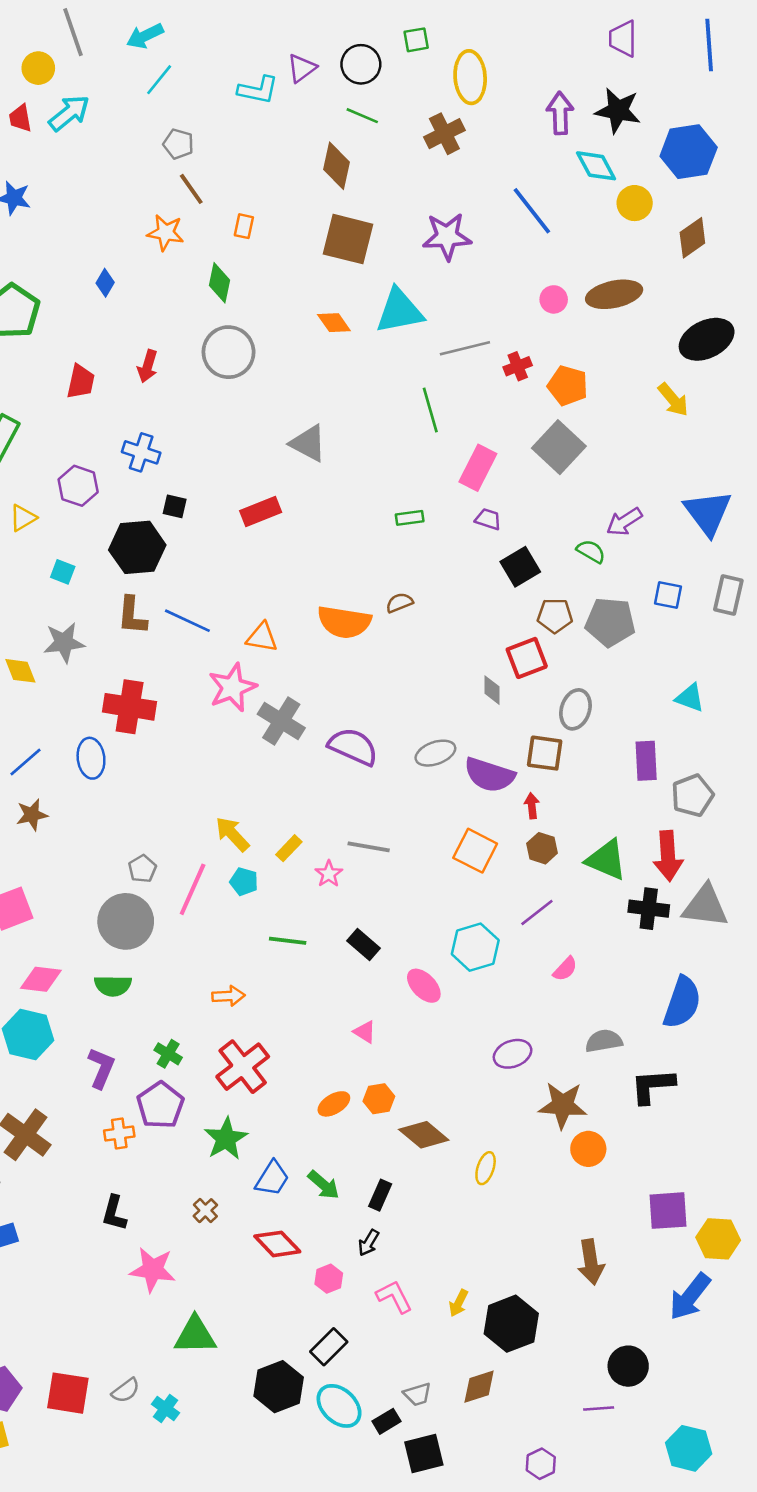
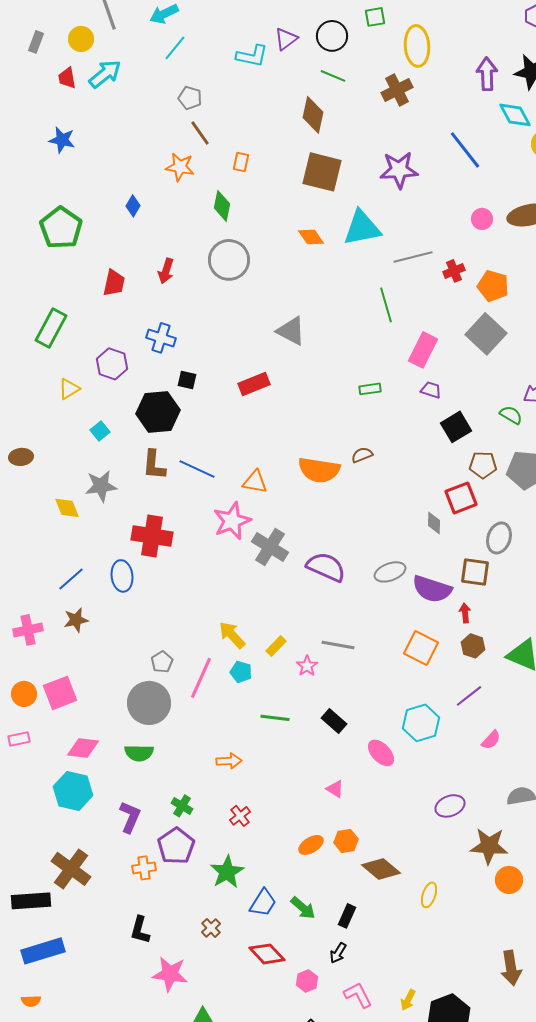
cyan square: (63, 572) -> (100, 431), turned 30
red cross: (243, 1067) -> (240, 816), size x0.5

